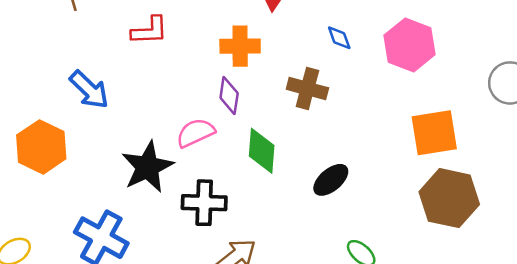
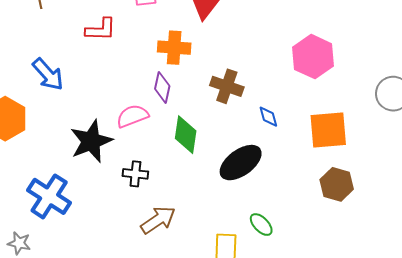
blue diamond: (339, 38) -> (268, 117), moved
black ellipse: (331, 180) -> (241, 163), size x1.4
brown hexagon: (449, 198) -> (337, 184), size x0.7
black cross: (204, 203) -> (135, 174), size x0.7

